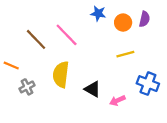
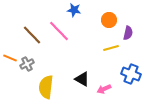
blue star: (98, 13) -> (74, 10), moved
purple semicircle: (145, 19) -> (128, 33), moved
yellow semicircle: (61, 74) -> (46, 87), moved
gray cross: (27, 87) -> (27, 64), moved

